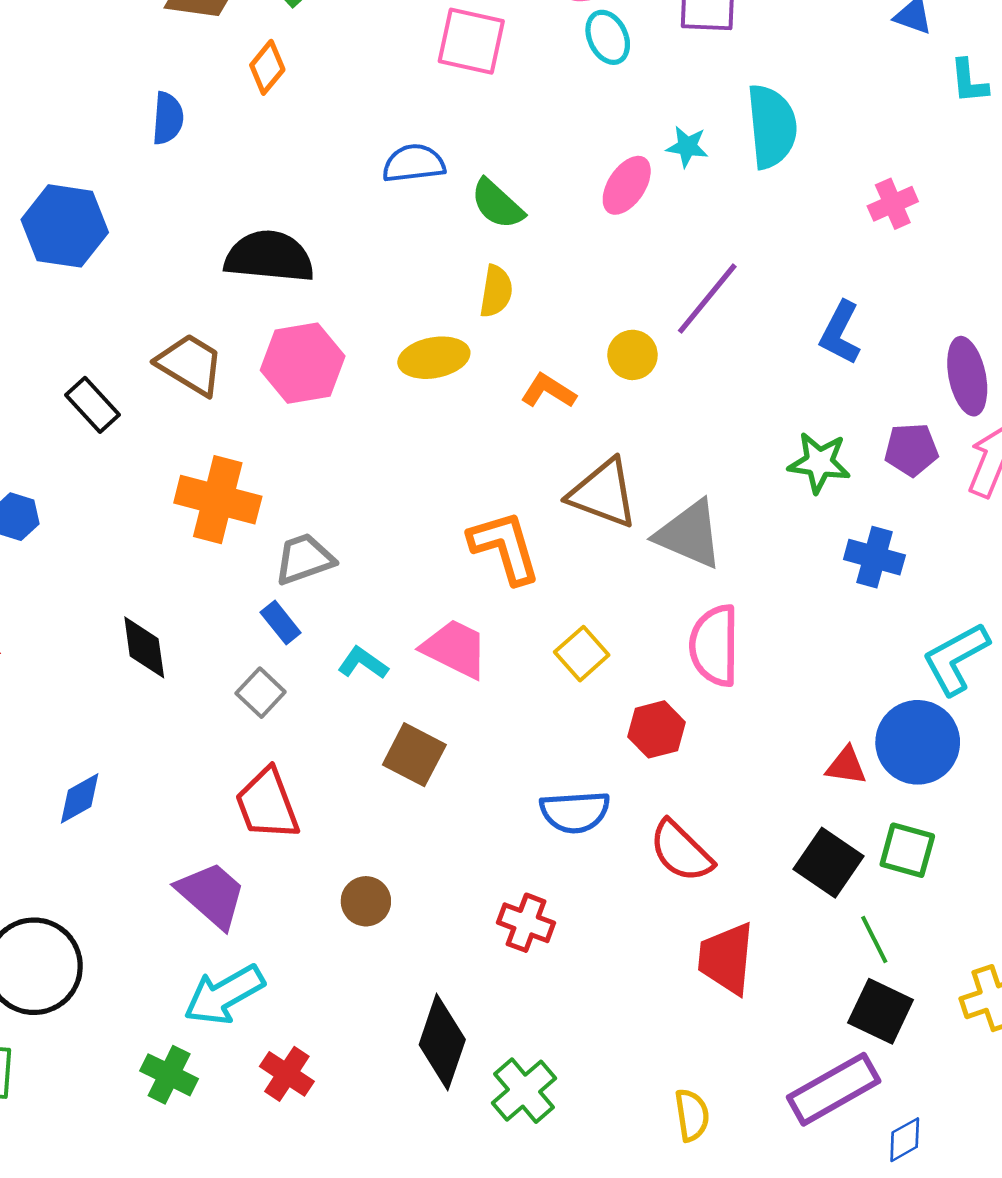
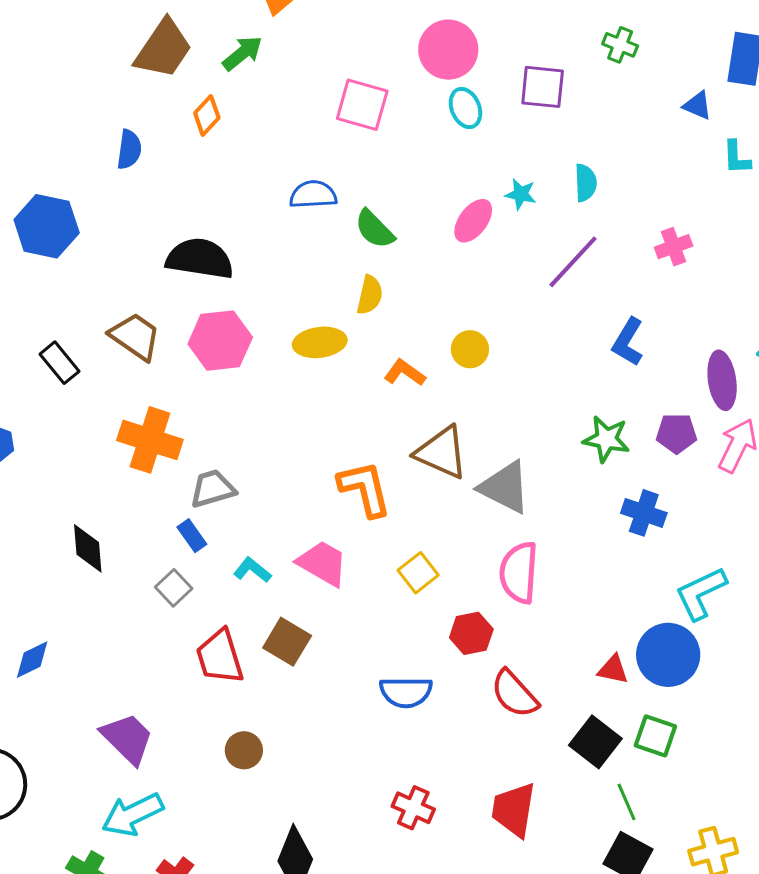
cyan semicircle: (772, 126) -> (585, 183), size x0.6
purple line: (707, 299) -> (573, 262), moved
red trapezoid: (267, 804) -> (220, 657), moved
red semicircle: (681, 851) -> (514, 694), moved
red cross: (526, 923) -> (413, 808), moved

